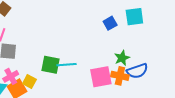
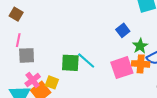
blue square: (110, 23) -> (123, 30), moved
cyan line: (67, 65) -> (86, 60), turned 54

